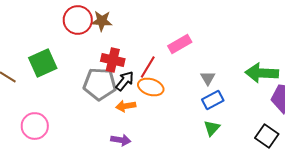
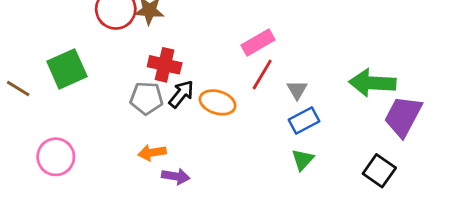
red line: (148, 67) -> (262, 75), moved
gray pentagon: (100, 84) -> (146, 98), size x0.7
orange arrow: (126, 106) -> (152, 153), moved

